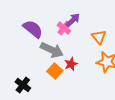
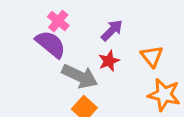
pink cross: (64, 28) -> (58, 21), moved
red star: (71, 64) -> (109, 61), moved

